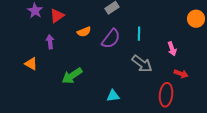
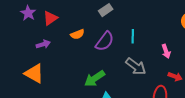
purple arrow: (50, 42) -> (43, 44), turned 80
orange triangle: (31, 64) -> (34, 73), moved, size x1.5
green arrow: (72, 76) -> (95, 79), moved

